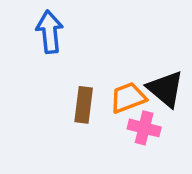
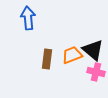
pink cross: (144, 128) -> (96, 72), moved

